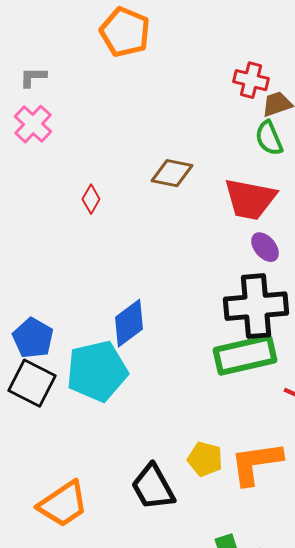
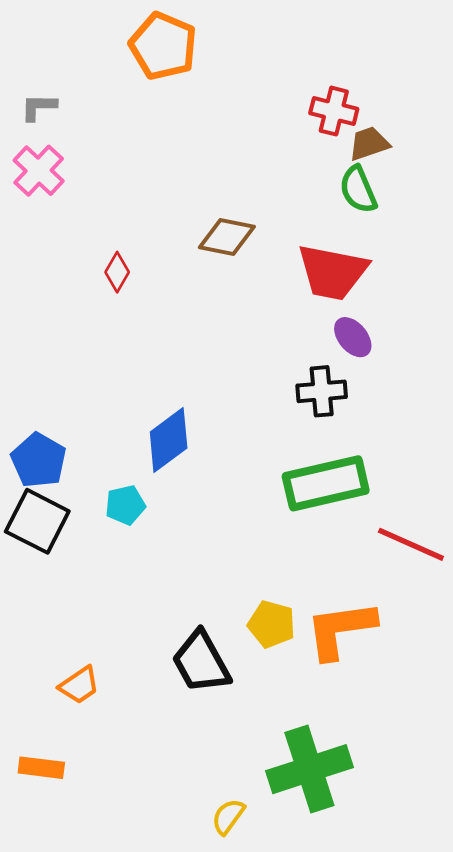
black cross: (256, 306) -> (322, 391), moved, size x0.6
cyan pentagon: (97, 371) -> (125, 505), size x0.5
orange trapezoid: (63, 504) -> (79, 685), size x0.6

